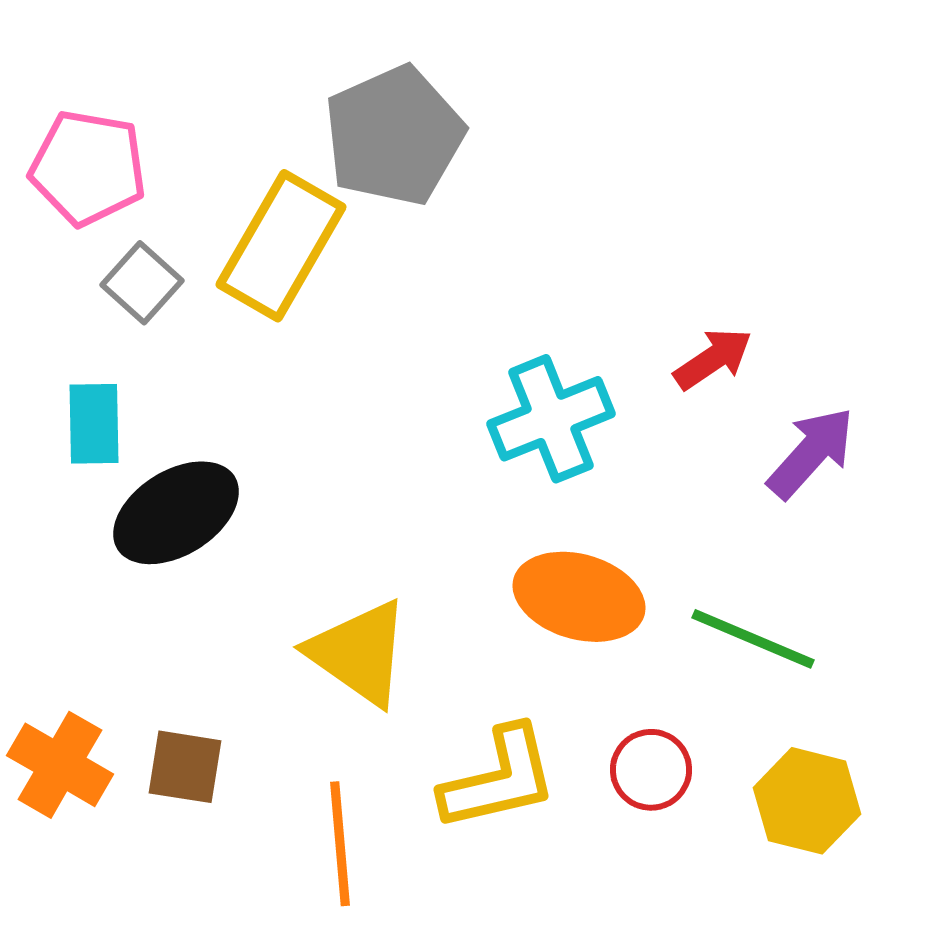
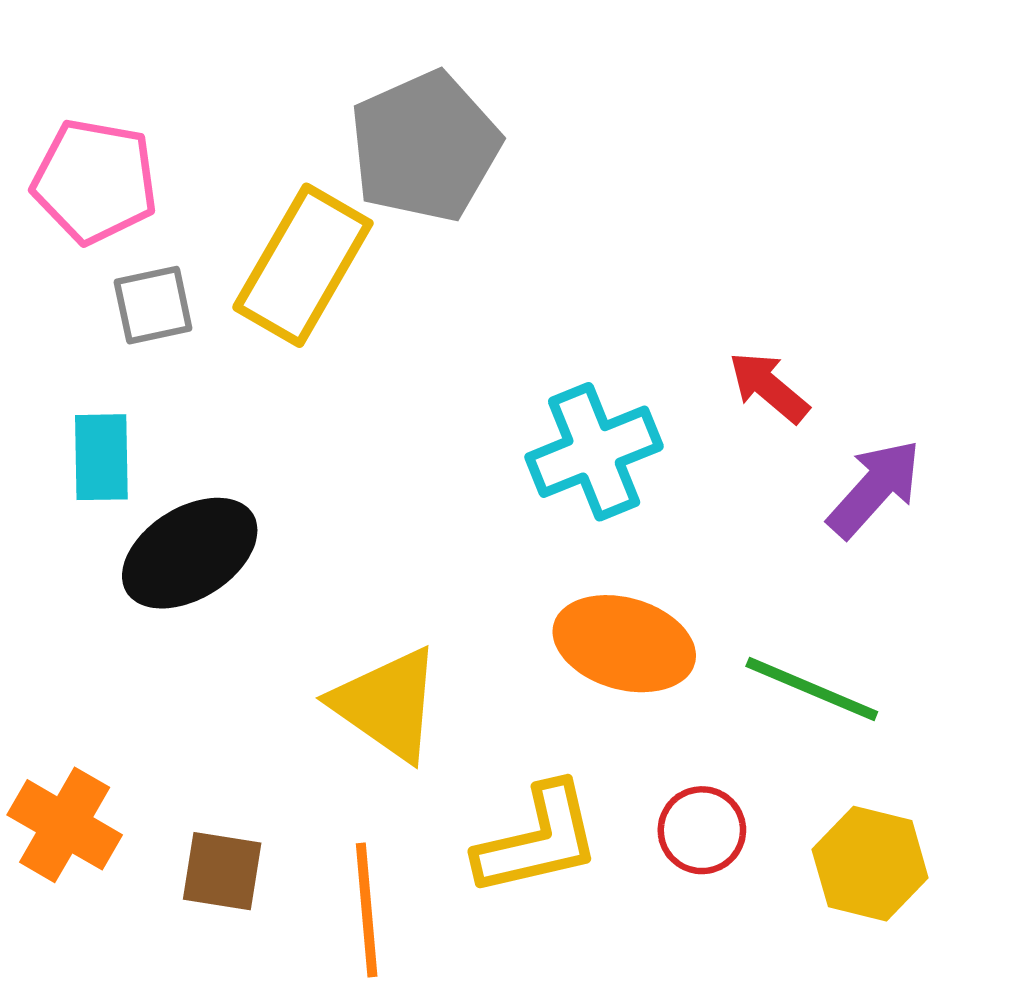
gray square: (142, 283) -> (153, 305), turned 36
red arrow: (713, 359) -> (769, 387), turned -106
brown square: (185, 767) -> (222, 871), moved

